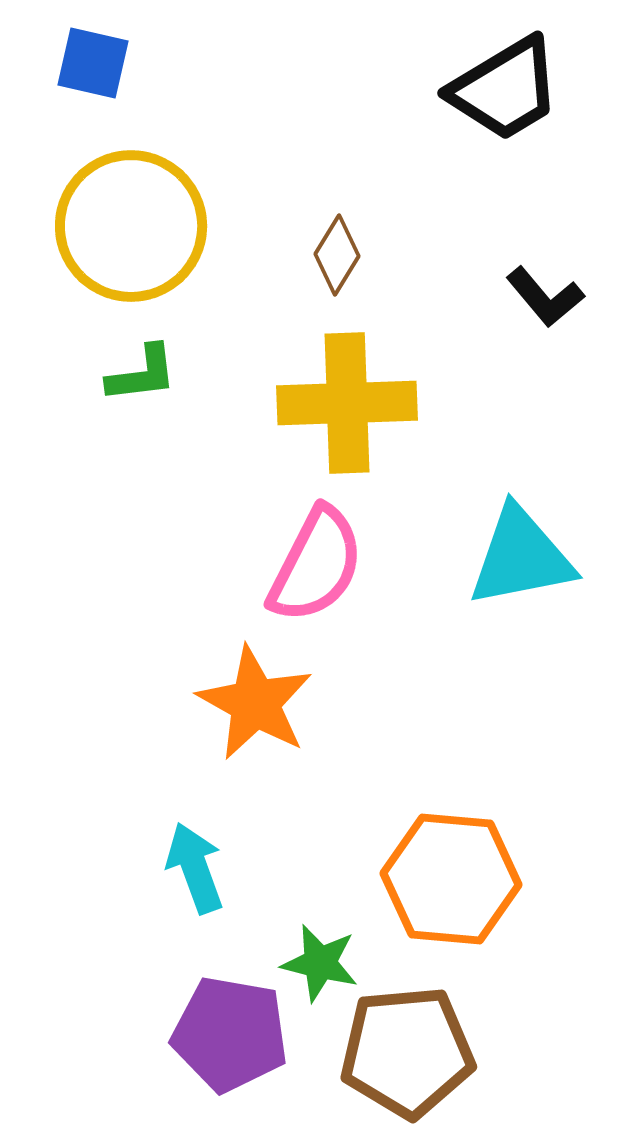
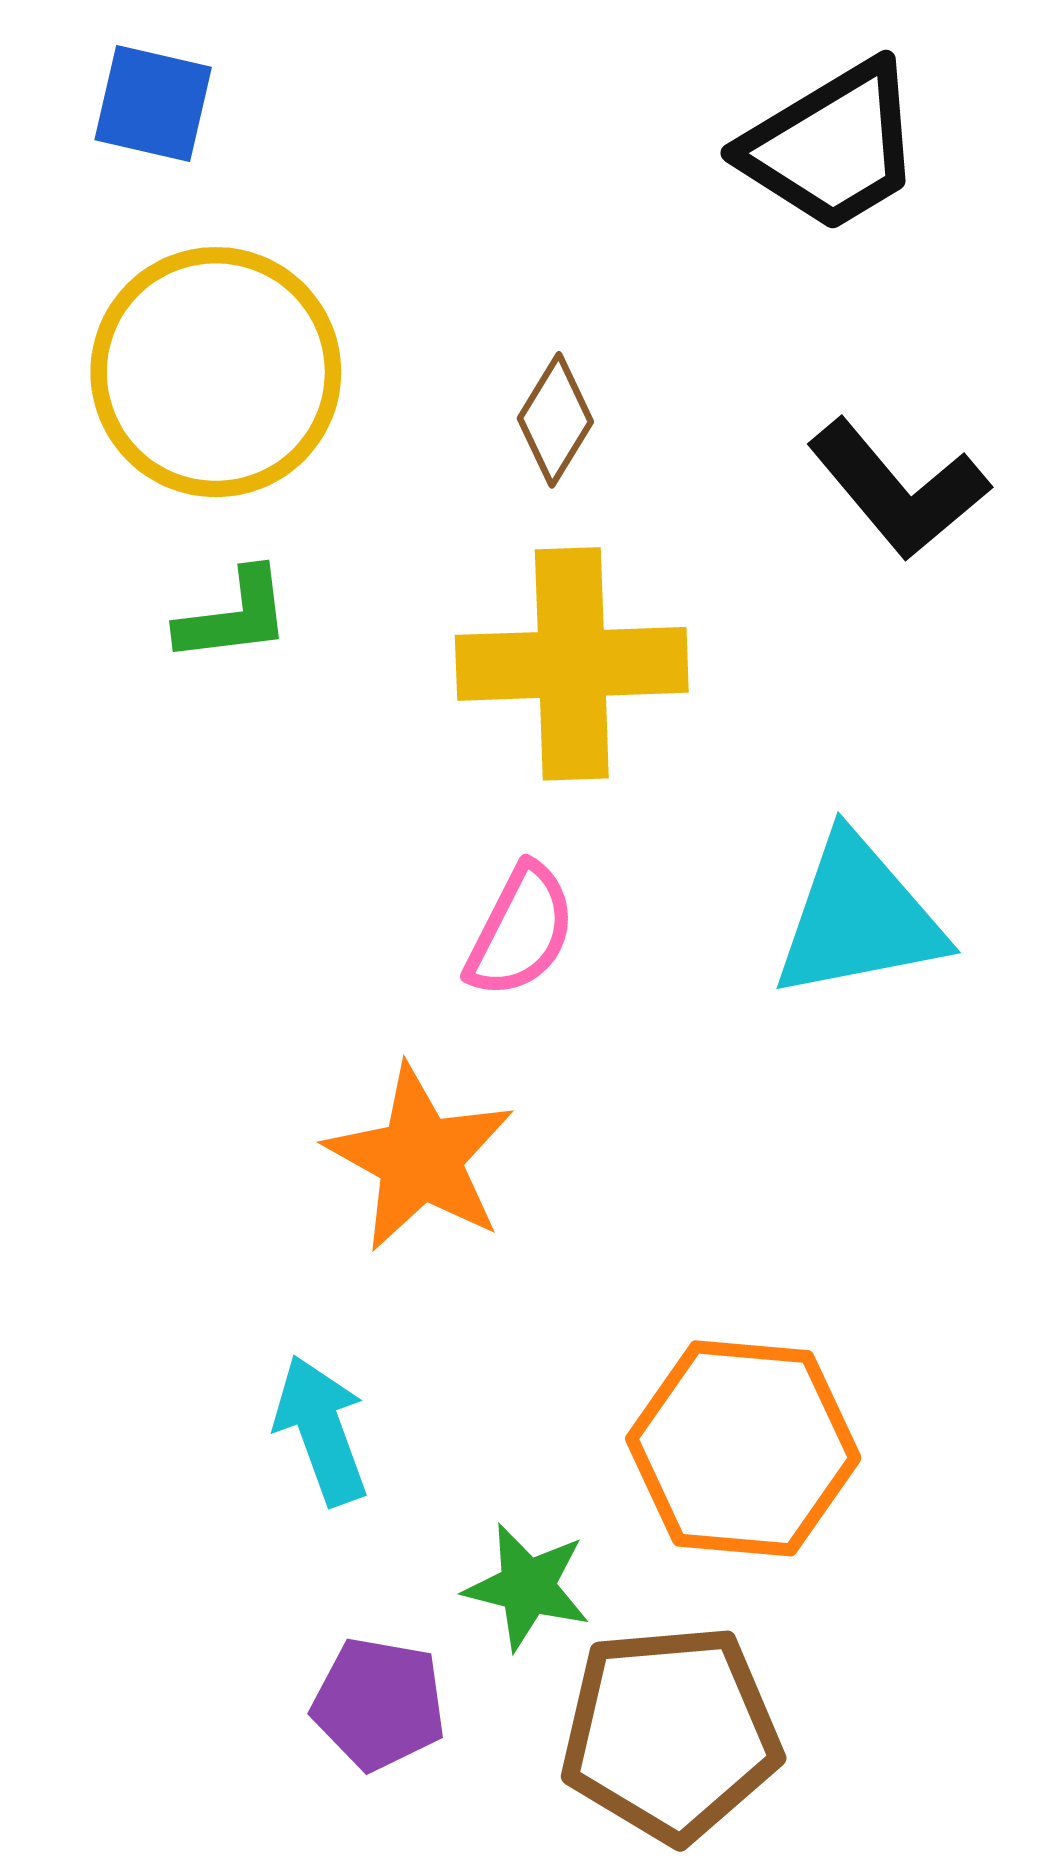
black L-shape: (545, 297) -> (898, 489), size x1.4
pink semicircle: (316, 565) -> (521, 931), size x0.7
purple pentagon: (230, 1034) -> (379, 1704), size x0.7

